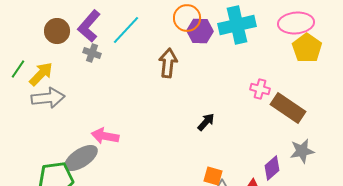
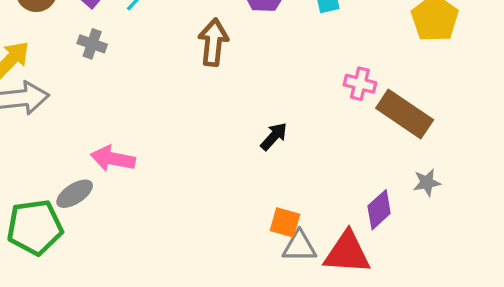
gray cross: (92, 53) -> (92, 44), moved
gray star: (302, 151) -> (427, 183), size x0.7
gray ellipse: (81, 158) -> (75, 194), size x0.7

